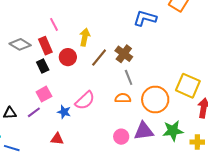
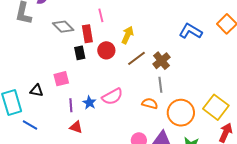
pink square: (44, 94) -> (61, 79), moved
purple line: (34, 112) -> (71, 105), moved, turned -72

